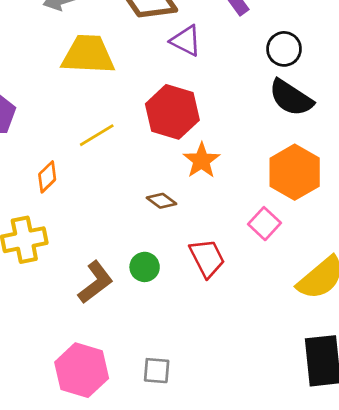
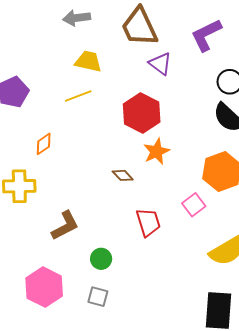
yellow trapezoid: (88, 55) -> (88, 61), size x0.7
yellow line: (97, 135) -> (78, 96), moved
green circle: (145, 267) -> (101, 259), moved

